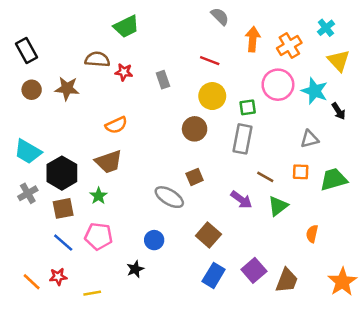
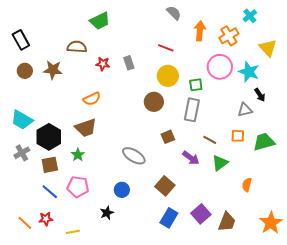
cyan cross: (326, 28) -> (250, 16), moved
red star: (124, 72) -> (103, 64), moved
black arrow: (339, 111) -> (260, 95), moved
brown square: (195, 177) -> (168, 137), moved

